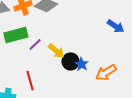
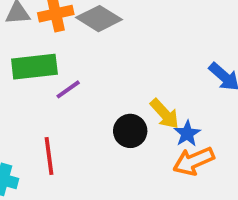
yellow arrow: (56, 51) -> (165, 114), moved
blue star: (82, 64) -> (187, 134), moved

